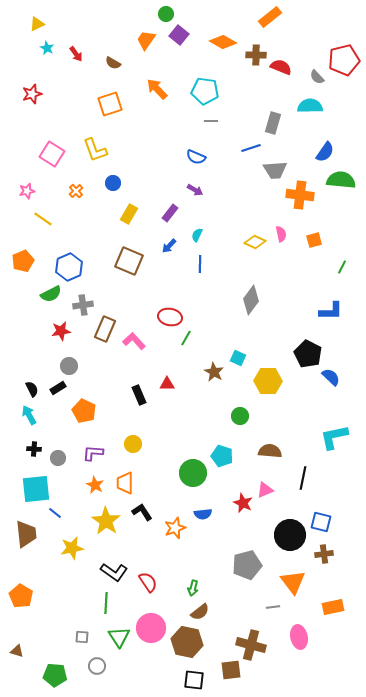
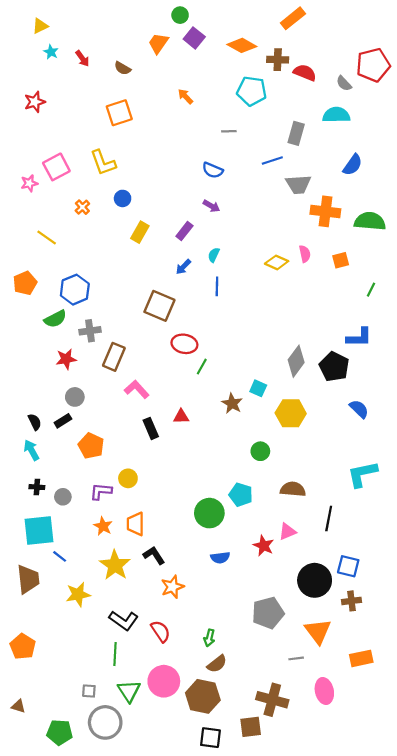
orange arrow: (157, 89) -> (185, 96), moved, size x0.7
cyan pentagon: (205, 91) -> (252, 91), moved
pink square: (52, 154) -> (56, 167), turned 30
green semicircle: (341, 180) -> (370, 221), moved
pink star: (27, 191) -> (29, 183), moved
brown square: (129, 261) -> (159, 306), moved
gray diamond: (251, 300) -> (296, 361), moved
pink L-shape: (134, 341) -> (137, 389), moved
black pentagon: (308, 354) -> (334, 367), moved
yellow circle: (133, 444) -> (128, 478), moved
orange star: (175, 528) -> (172, 587), moved
gray circle: (97, 666) -> (105, 722), size x1.8

